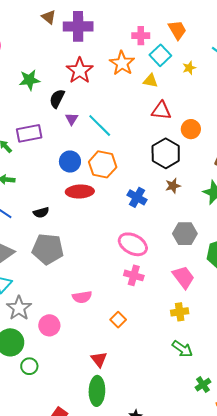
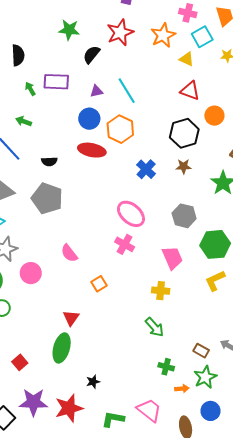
purple triangle: (72, 119) -> (96, 91), moved, turned 32
pink semicircle: (82, 297) -> (69, 253), turned 48
green cross: (203, 385) -> (166, 367), turned 35

